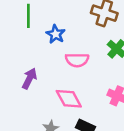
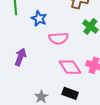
pink diamond: (69, 99) -> (70, 67), moved

